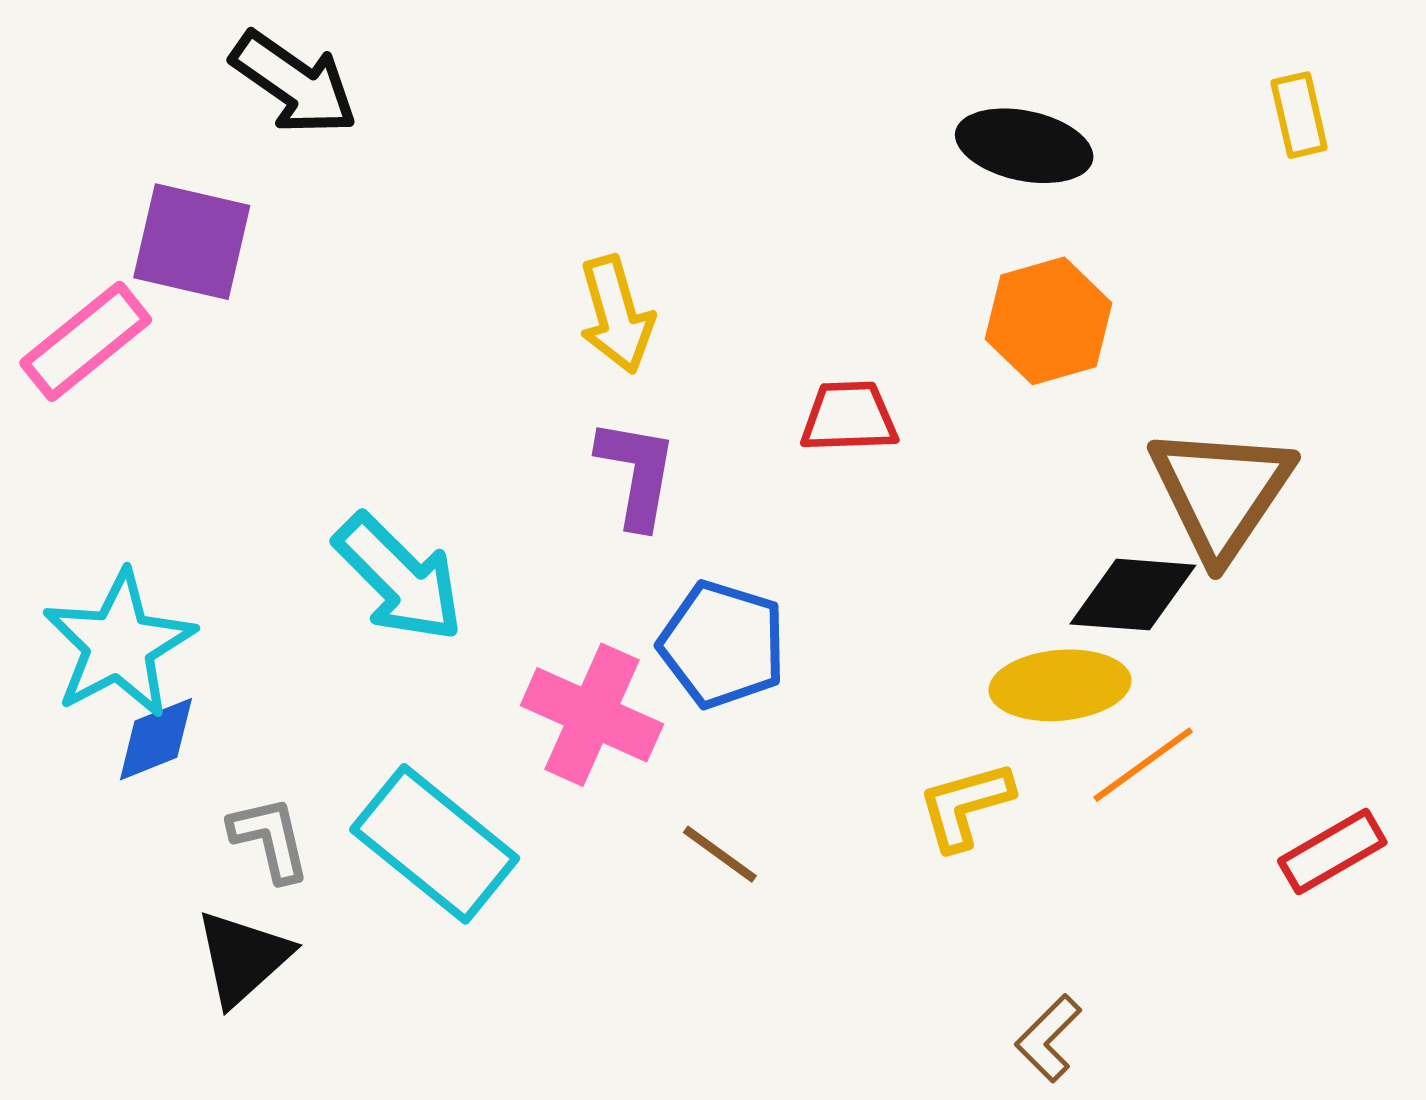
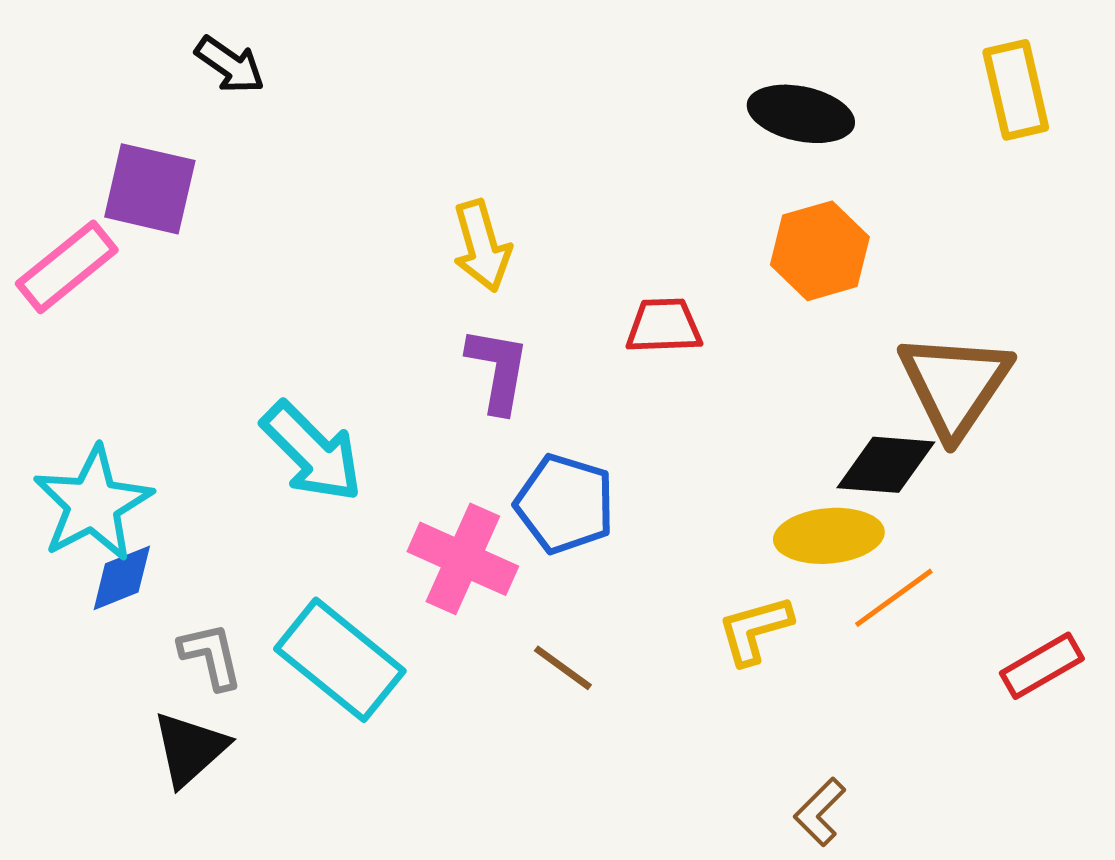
black arrow: (294, 83) -> (230, 65), size x0.7
yellow rectangle: (1299, 115) -> (1016, 90), size x1.5

